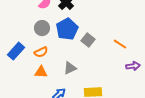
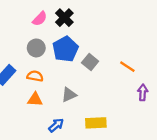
orange semicircle: (41, 52) -> (35, 76), turned -144
purple arrow: (133, 66) -> (143, 92), turned -80

